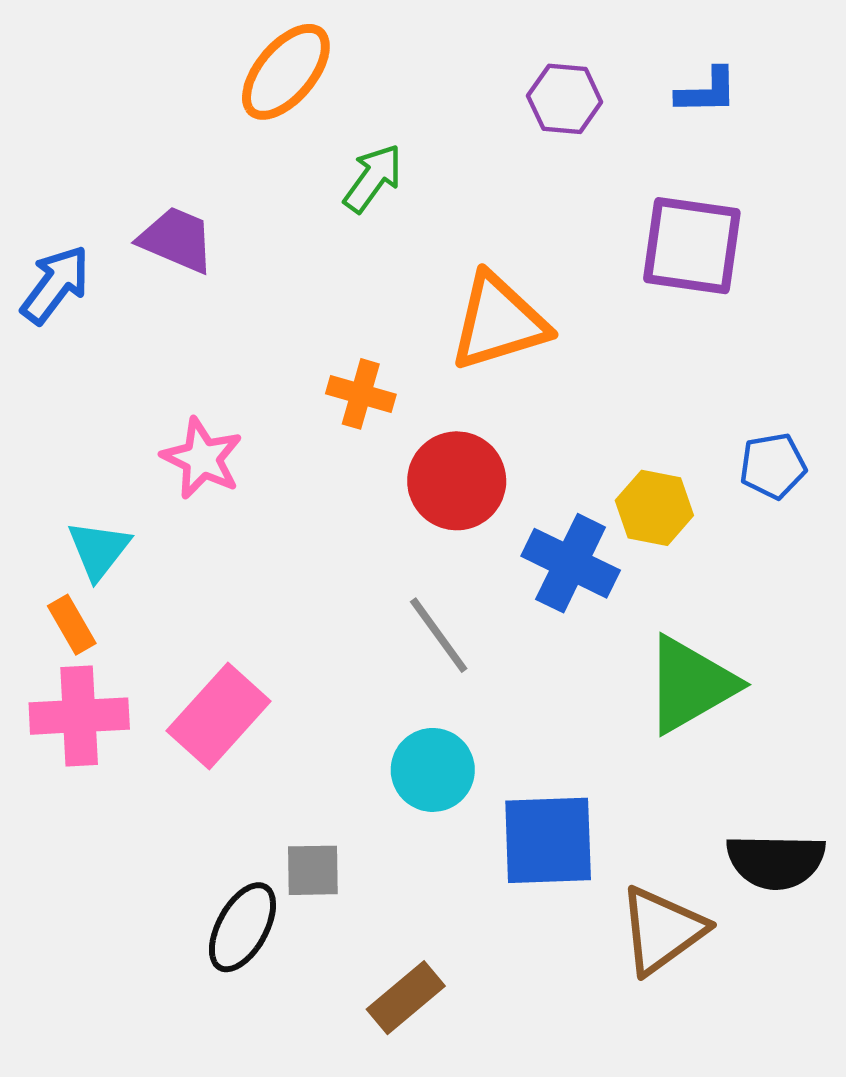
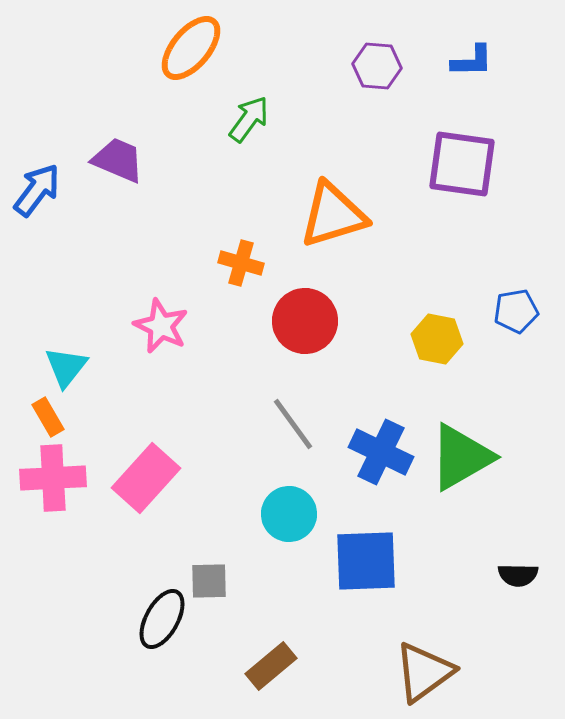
pink star: (202, 458) -> (161, 326), moved
blue cross: (571, 563) -> (381, 452), moved
black semicircle: (776, 861) -> (518, 575), size x0.6
brown triangle: (662, 930) -> (424, 672), moved

